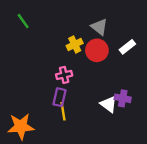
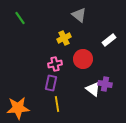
gray triangle: (99, 27) -> (79, 15), moved
red circle: (97, 50) -> (83, 59), moved
yellow line: (63, 111) -> (57, 104), moved

